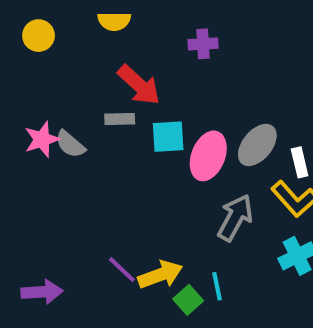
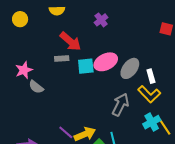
purple cross: (203, 44) -> (101, 20), turned -32
gray semicircle: (70, 144) -> (36, 87), moved
pink ellipse: (208, 156) -> (106, 62), moved, turned 45

